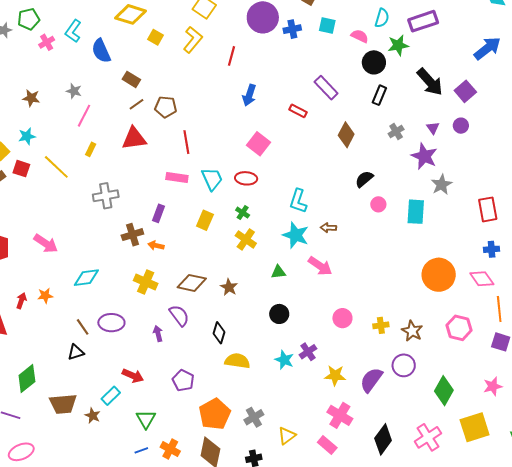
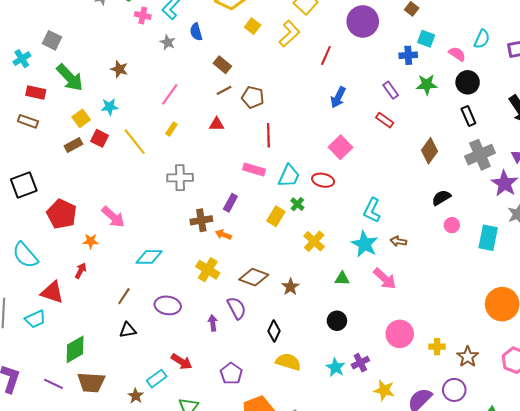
blue cross: (292, 29) -> (408, 55), moved
pink cross: (47, 42) -> (143, 15), turned 35
green star: (398, 45) -> (427, 84), moved
blue semicircle: (101, 51) -> (196, 32), size x0.7
purple rectangle: (326, 88) -> (391, 90), moved, size x0.7
gray star: (74, 91) -> (168, 42), moved
black rectangle: (379, 95) -> (468, 116), turned -54
gray cross: (396, 132) -> (480, 155), size x1.8
red triangle: (134, 138) -> (217, 124), size x0.6
cyan trapezoid: (212, 179) -> (289, 176), turned 40
green cross: (243, 213) -> (297, 204), moved
orange star: (45, 296) -> (91, 241), moved
pink circle: (342, 318) -> (400, 334), size x1.4
brown line: (83, 327) -> (124, 296), moved, turned 60
brown trapezoid: (63, 404) -> (91, 382), moved

